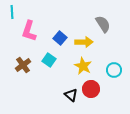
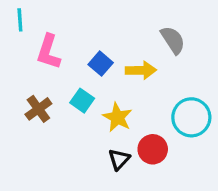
yellow star: (83, 66) -> (117, 117), moved
cyan circle: (114, 70) -> (191, 117), size x1.5
black triangle: (71, 95) -> (119, 159), turned 32

